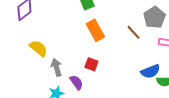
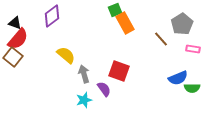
orange rectangle: (95, 30) -> (125, 23), moved
red square: (91, 64) -> (119, 71), size x1.5

